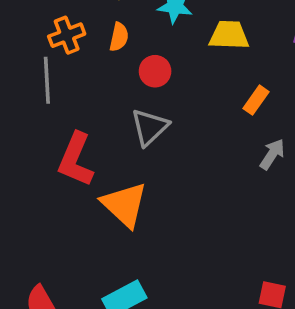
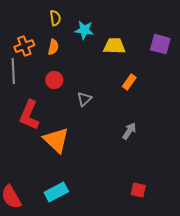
red circle: (155, 71) -> (54, 80), moved
gray triangle: (150, 127) -> (84, 99), moved, size x0.7
gray arrow: (272, 154) -> (129, 131), moved

